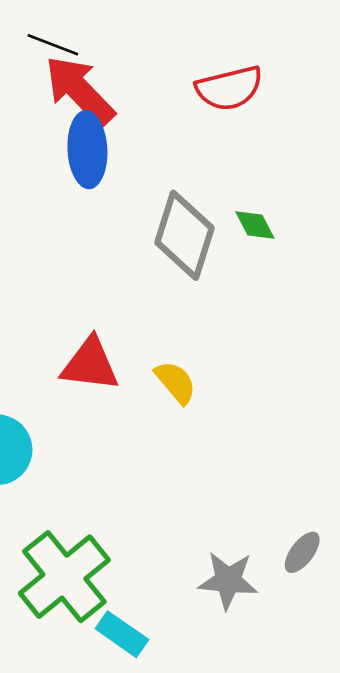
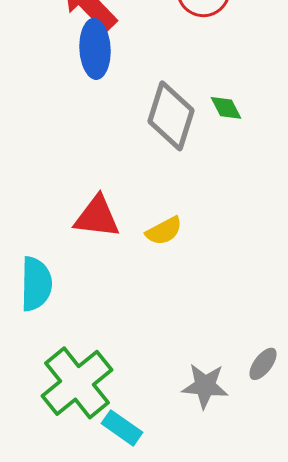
yellow semicircle: (176, 382) -> (164, 231), turned 102

